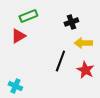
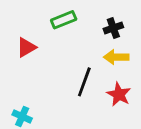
green rectangle: (28, 16) -> (64, 20), moved
black cross: (71, 22) -> (113, 28), moved

